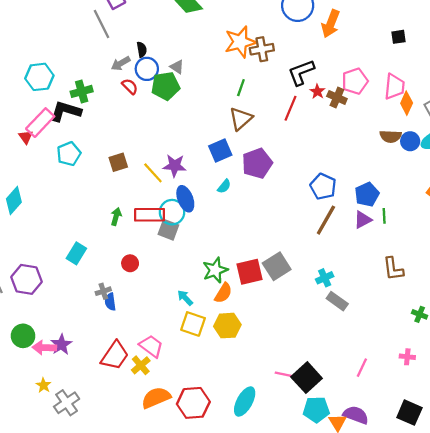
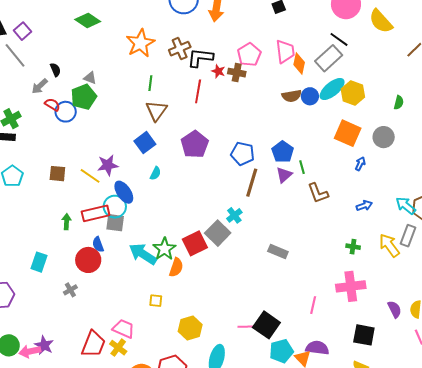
brown cross: (262, 49) -> (180, 49), moved
blue circle: (147, 69) -> (66, 112), moved
black L-shape: (301, 72) -> (200, 58), turned 40
brown square: (118, 162) -> (57, 174), turned 36
purple pentagon: (257, 163) -> (195, 144), moved
red circle: (130, 263) -> (88, 260), size x1.6
brown L-shape: (393, 269) -> (318, 193), moved
cyan cross: (325, 278) -> (234, 215), moved
cyan arrow: (185, 298) -> (143, 254), moved, size x1.8
blue semicircle: (110, 302) -> (98, 244), moved
yellow square: (193, 324) -> (156, 301), size x0.6
yellow hexagon: (227, 326) -> (190, 328), moved
pink cross: (407, 357) -> (351, 286), size x2.0

